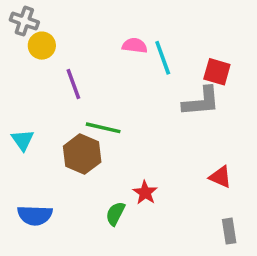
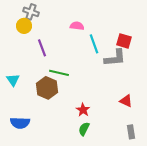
gray cross: (24, 21) -> (31, 12), moved
cyan line: (163, 58) -> (94, 44), moved
green semicircle: (115, 214) -> (84, 129), moved

